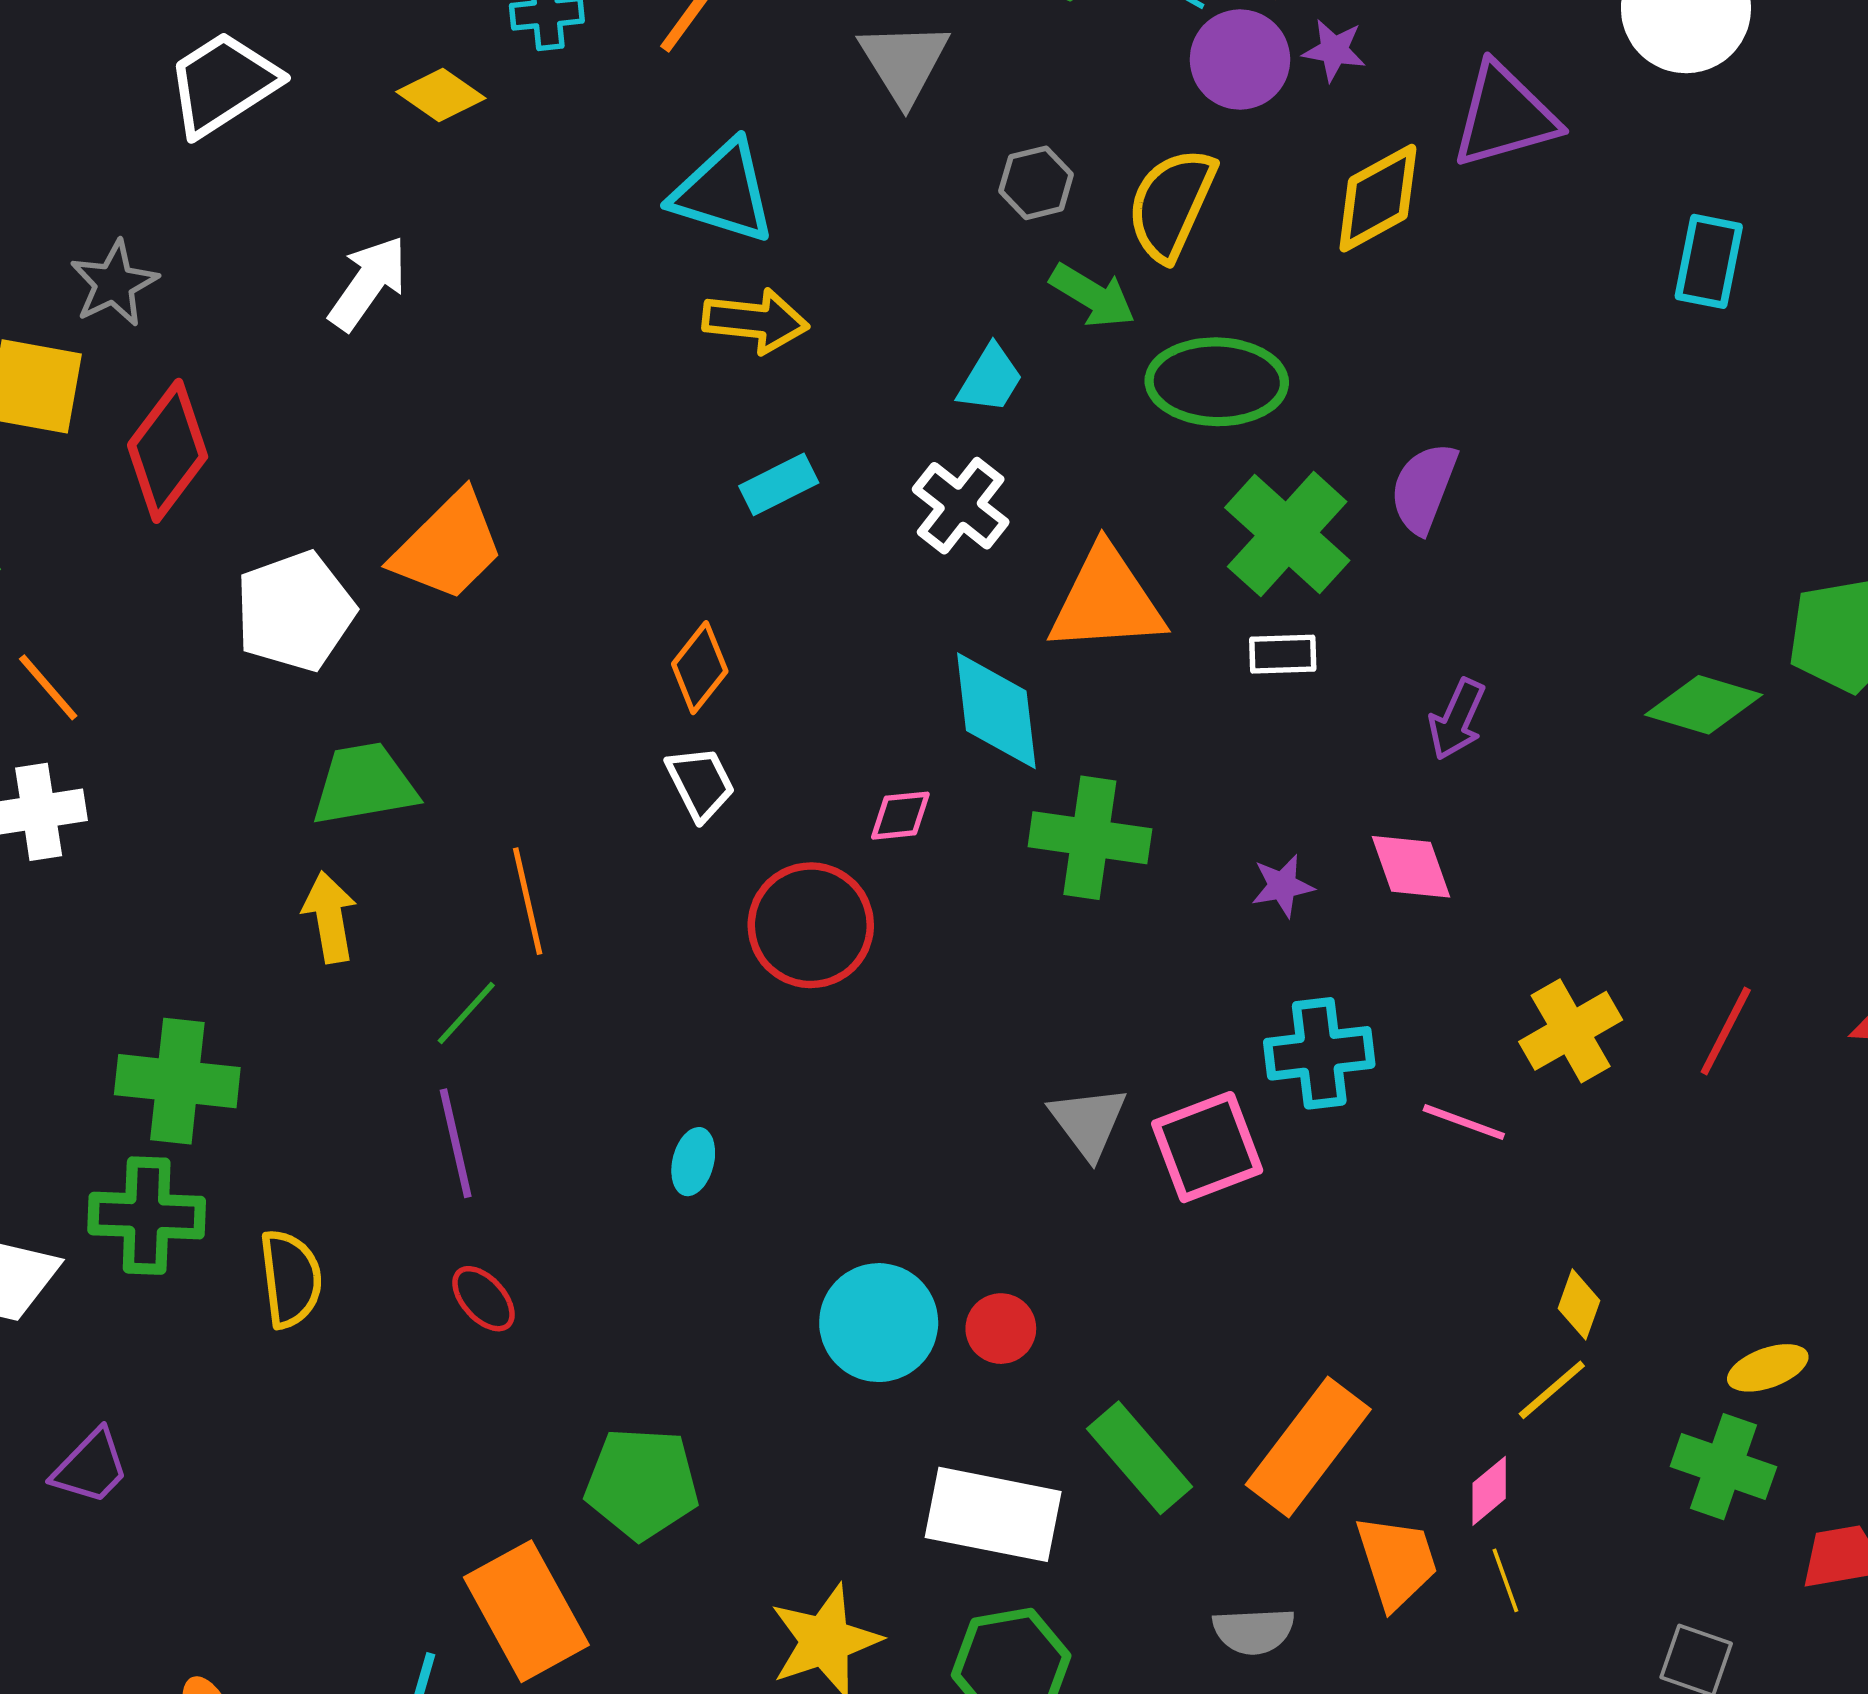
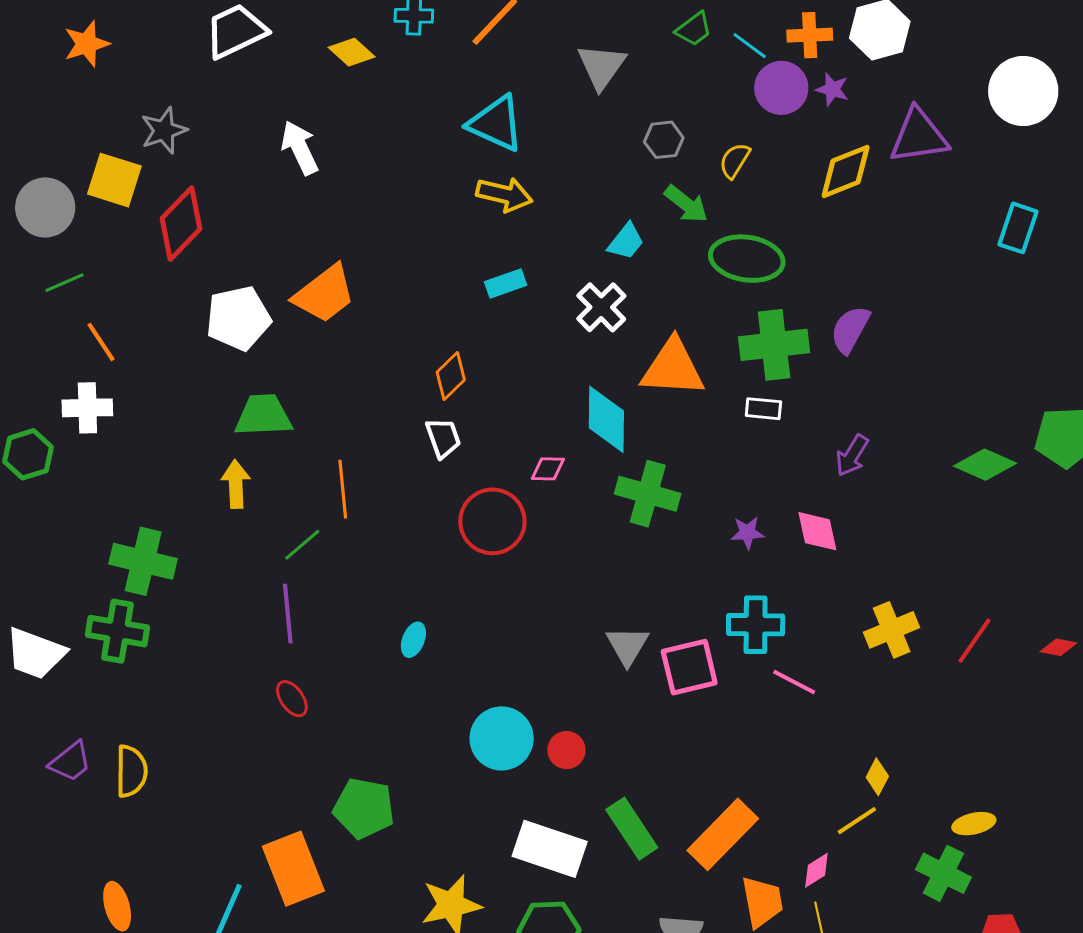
yellow semicircle: (1171, 204) -> (735, 160), size x0.6
white arrow: (368, 283) -> (300, 148), turned -68
green cross: (1287, 534) -> (774, 345), turned 34
pink line: (1464, 1122) -> (794, 682), moved
yellow semicircle: (291, 1279) -> (131, 771), moved

